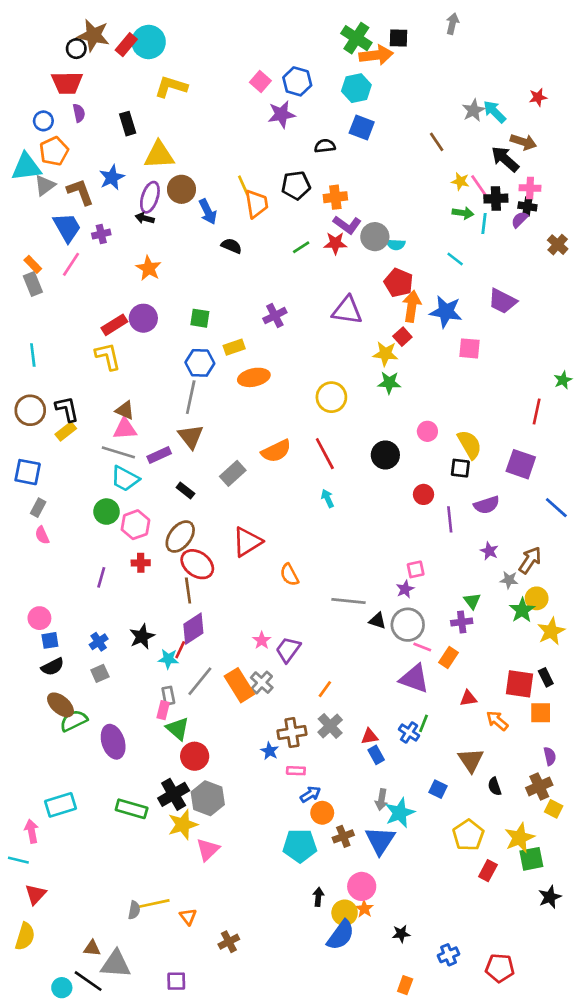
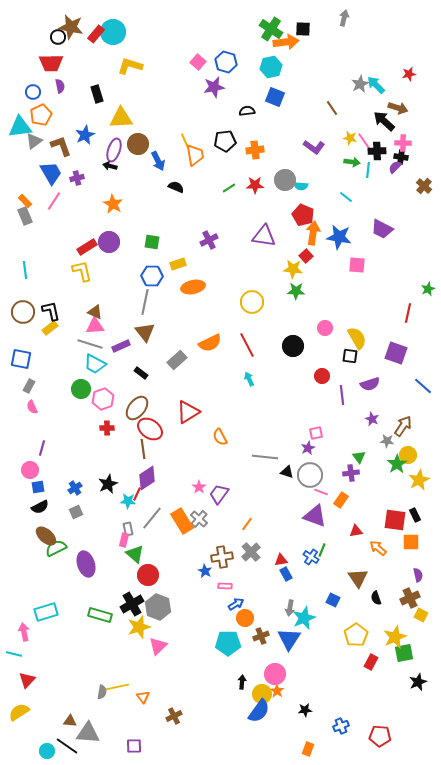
purple L-shape: (347, 225) -> (314, 147), moved
purple line: (101, 577) -> (42, 448), moved
yellow semicircle: (25, 936) -> (19, 712), turned -140

